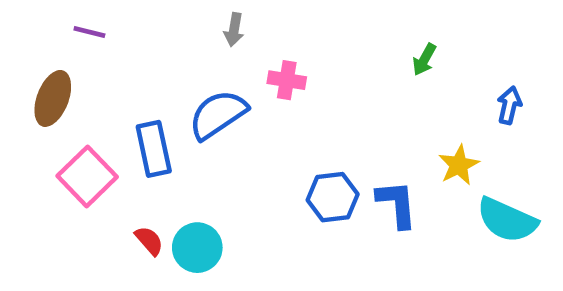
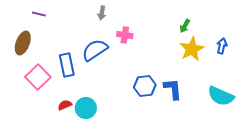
yellow star: (459, 165) -> (192, 49), moved, size x1.4
red semicircle: (149, 241) -> (65, 105), turned -72

